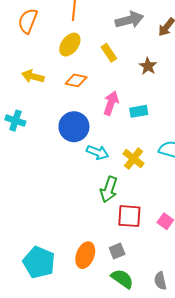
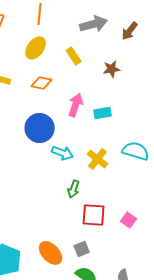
brown star: (148, 66) -> (112, 69), turned 30
green arrow: (109, 189) -> (74, 189), size x0.7
orange ellipse: (85, 255) -> (51, 253), turned -65

